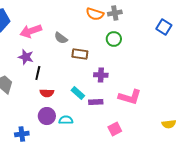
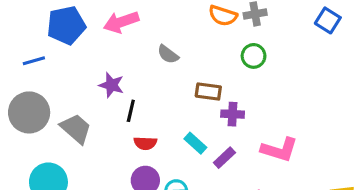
blue square: (164, 27) -> (328, 20), moved
pink arrow: (31, 31) -> (121, 22), moved
brown rectangle: (80, 54) -> (208, 91), moved
purple rectangle: (96, 102) -> (224, 158), turned -40

